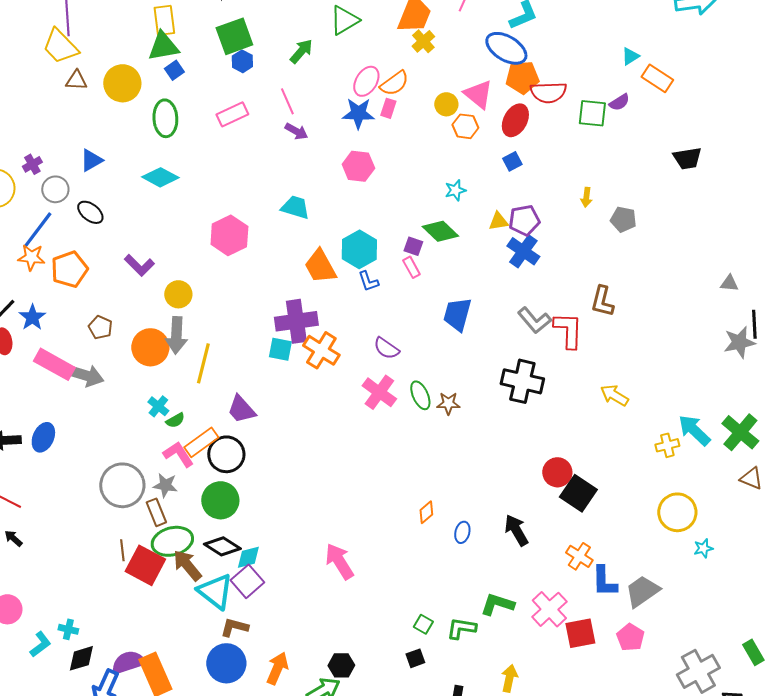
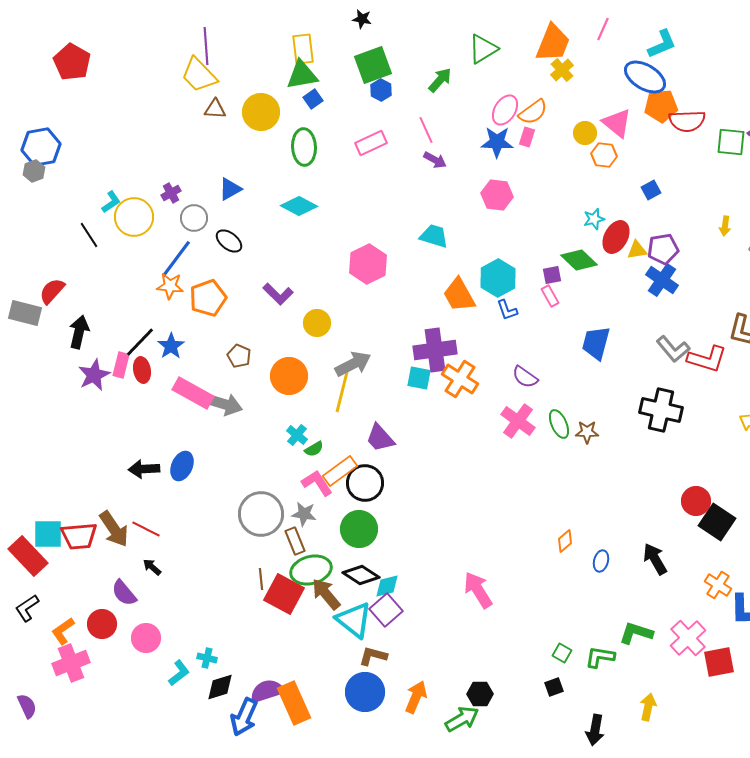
red ellipse: (515, 120) -> (616, 237), moved
purple square: (413, 246) -> (552, 275), turned -30
red L-shape: (568, 330) -> (707, 359), turned 105
gray arrow: (176, 335) -> (353, 364), moved, turned -120

